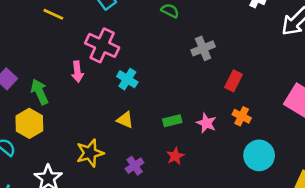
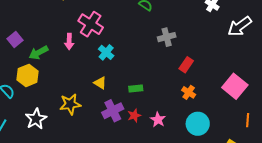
green arrow: (40, 92) -> (39, 53), turned -102
pink star: (206, 123) -> (158, 120), moved
purple cross: (135, 166) -> (113, 111), moved, size x1.5

